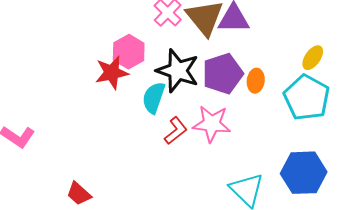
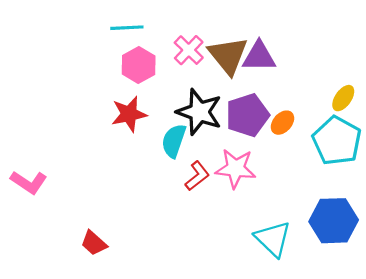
pink hexagon: (129, 52) -> (139, 65), moved
orange ellipse: (256, 81) -> (282, 123), turned 35

